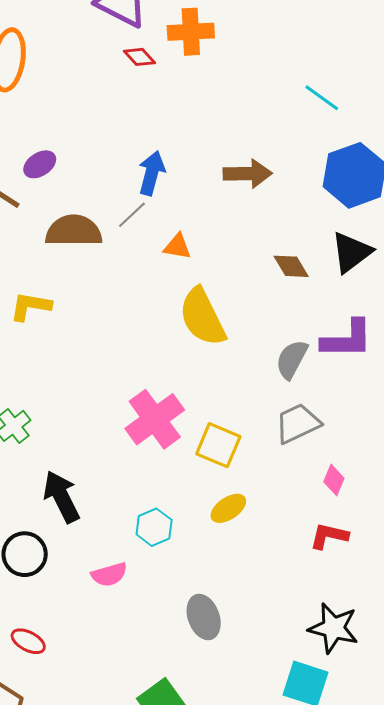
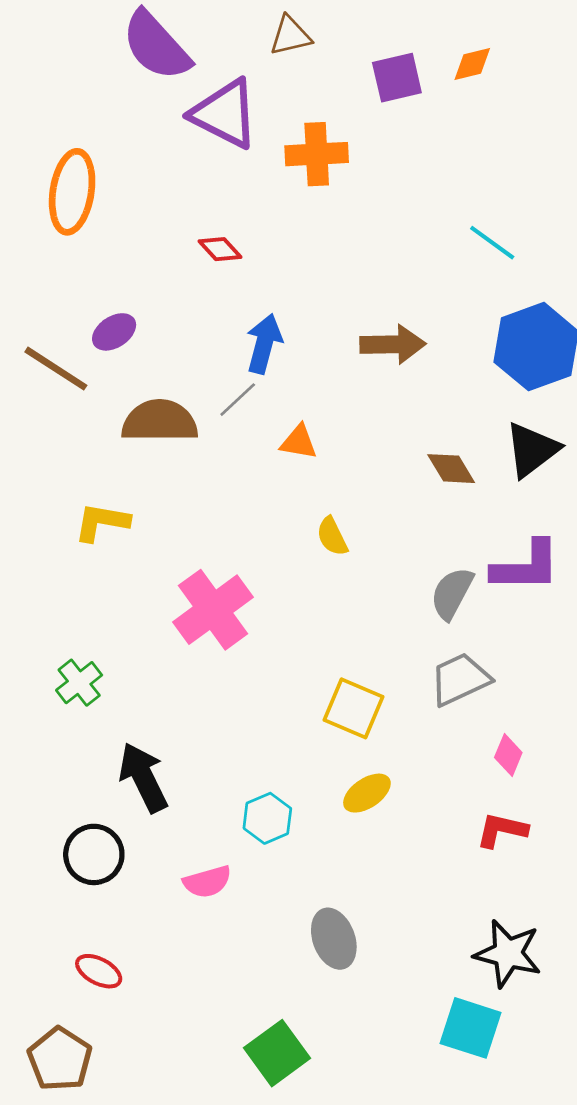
red diamond: (139, 57) -> (220, 249), moved
yellow semicircle: (202, 317) -> (332, 536), size x0.5
pink cross: (155, 419) -> (213, 610), moved

